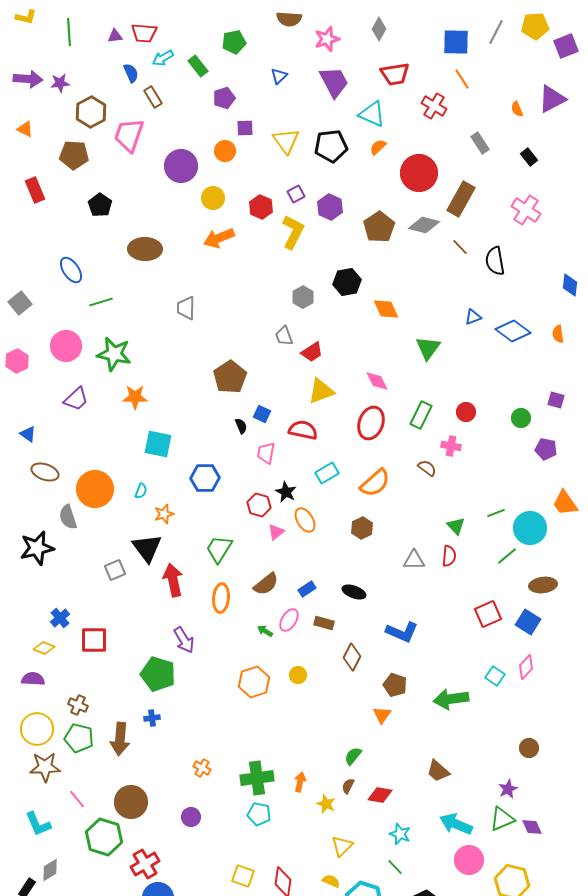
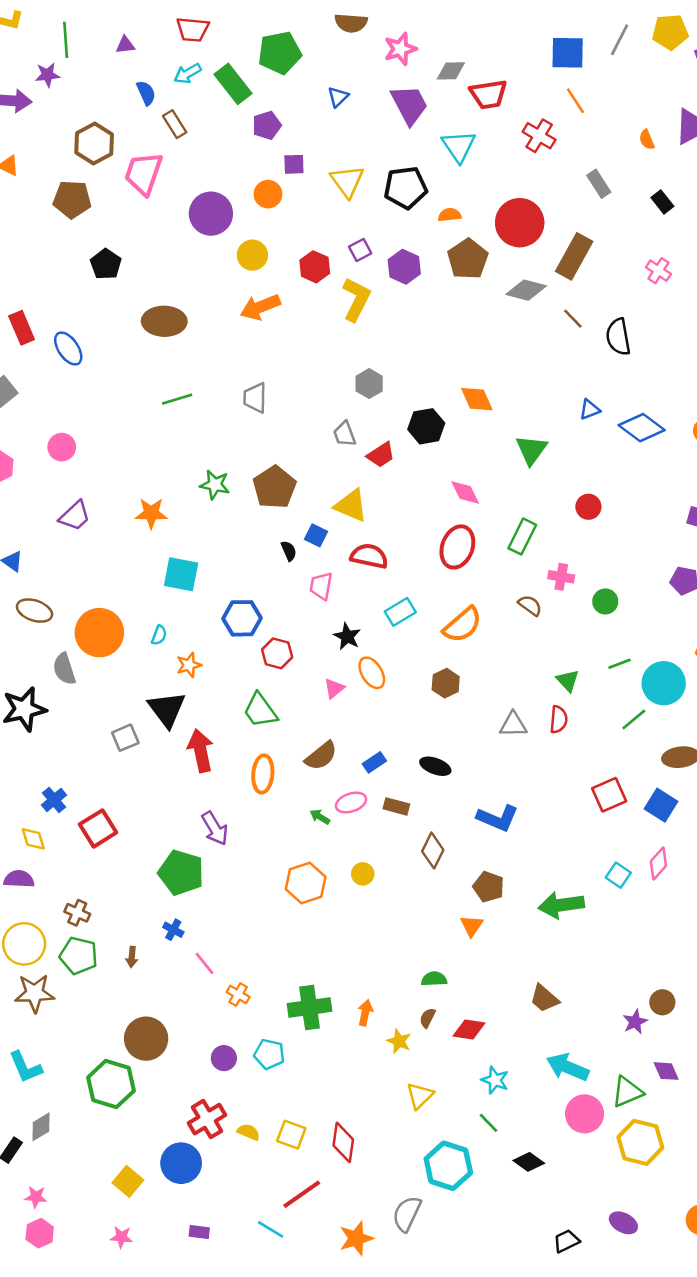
gray diamond: (379, 29) -> (451, 71), moved, turned 60
red trapezoid: (144, 33) -> (193, 29), moved
green pentagon: (234, 42) -> (280, 53), size x1.4
green rectangle: (198, 66) -> (233, 84), size x1.4
purple star: (60, 83) -> (47, 75), moved
cyan triangle: (372, 114) -> (459, 146), turned 32
orange semicircle: (378, 147) -> (450, 215), moved, turned 36
red rectangle: (35, 190) -> (22, 328), moved
pink cross: (526, 210) -> (658, 271), size x0.7
brown pentagon: (379, 227) -> (468, 259), moved
black hexagon: (347, 282) -> (426, 426), moved
green line: (101, 302) -> (177, 399), moved
gray trapezoid: (186, 308) -> (255, 398), moved
pink circle: (66, 346) -> (62, 447), size x0.7
green star: (114, 354) -> (215, 485), moved, size x0.7
yellow triangle: (321, 391) -> (351, 505), moved, turned 44
red circle: (466, 412) -> (588, 507), moved
green circle: (521, 418) -> (605, 601), moved
red hexagon: (259, 505) -> (277, 653), moved
green trapezoid: (219, 549) -> (260, 710), turned -68
pink ellipse: (289, 620) -> (351, 803), turned 40
red square: (94, 640) -> (98, 828), turned -32
yellow diamond: (44, 648) -> (33, 839), turned 50
blue cross: (152, 718) -> (173, 930), turned 35
brown arrow: (120, 739) -> (132, 957), size x0.5
brown circle: (529, 748) -> (662, 1002), moved
green semicircle: (353, 756) -> (434, 979), turned 48
pink line: (77, 799) -> (204, 963), moved
cyan pentagon: (259, 814) -> (269, 1054), moved
green triangle: (502, 819) -> (627, 1092), moved
red cross: (145, 864) -> (207, 1119), moved
yellow semicircle: (331, 881) -> (249, 1132), moved

